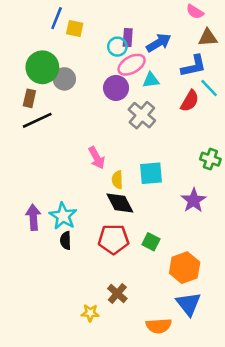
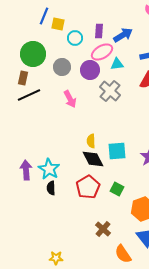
cyan circle: (117, 47) -> (75, 38), moved
gray circle: (64, 79) -> (62, 67), moved
pink arrow: (97, 158) -> (70, 99), moved
cyan square: (151, 173) -> (117, 151), moved
red pentagon: (113, 239) -> (88, 187), turned -30
brown cross: (117, 294) -> (103, 229), moved
yellow star: (90, 313) -> (56, 258), moved
orange semicircle: (159, 326) -> (123, 254), turned 60

